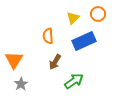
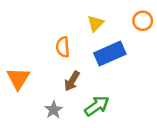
orange circle: (98, 14) -> (143, 21), moved
gray star: (21, 84) -> (54, 110), moved

